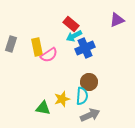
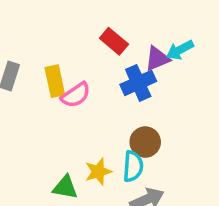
purple triangle: (117, 20) -> (157, 59), moved
cyan arrow: (74, 36) -> (180, 50), moved

